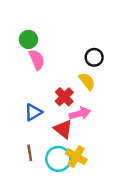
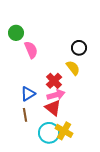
green circle: (28, 39) -> (16, 33), moved
pink arrow: (80, 113) -> (56, 95), moved
brown line: (30, 153) -> (25, 115), moved

